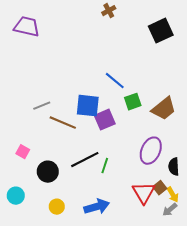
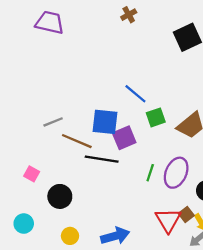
purple trapezoid: (27, 27) -> (50, 23), moved
black line: (85, 160) -> (102, 159), moved, turned 36
green line: (105, 166) -> (150, 173), moved

